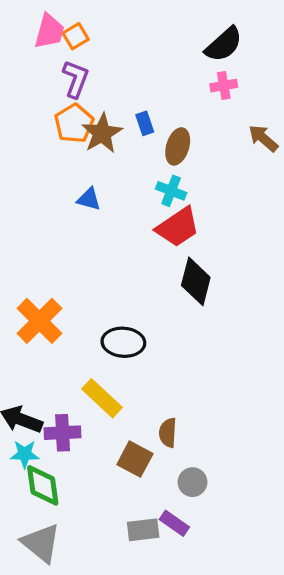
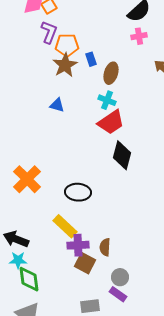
orange pentagon: (74, 123) -> (67, 45), moved, turned 30
purple cross: (63, 433) -> (78, 245), moved
purple rectangle: (174, 523) -> (118, 294), moved

